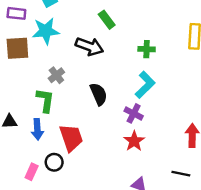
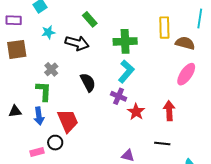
cyan star: (46, 31) -> (48, 32), moved, size x0.6
green cross: (147, 49) -> (125, 41), size x1.6
red star: (134, 141) -> (136, 112), moved
pink rectangle: (32, 172) -> (37, 152), turned 56

